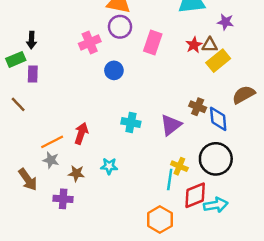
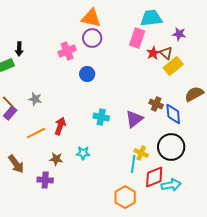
pink rectangle: (153, 43) -> (137, 38), moved
brown triangle: (210, 45) -> (166, 53), turned 40
purple rectangle: (33, 74) -> (10, 113), moved, turned 40
gray star: (51, 160) -> (35, 99), moved

